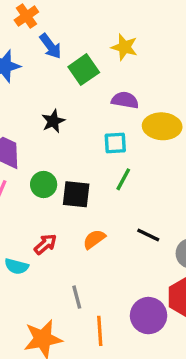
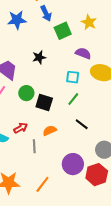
black line: (148, 235) -> (82, 124), moved
gray line: (77, 297) -> (34, 146), moved
purple circle: (149, 316) -> (73, 164), moved
orange line: (100, 331) -> (42, 184), turned 30

